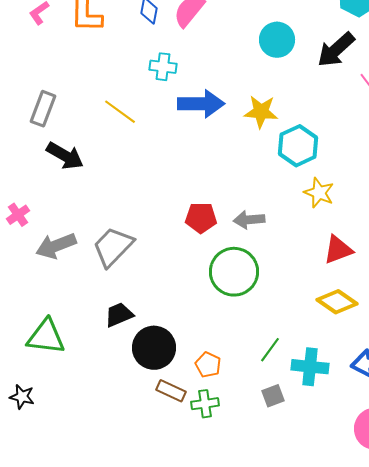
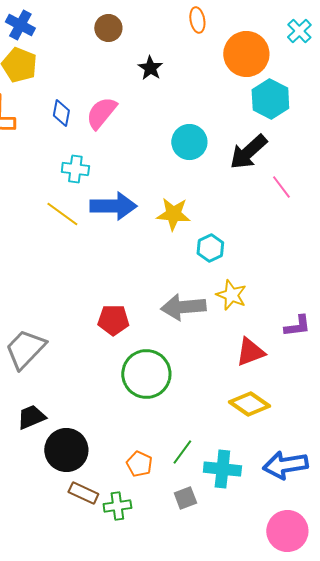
yellow line: (120, 112) -> (62, 214), moved
cyan hexagon: (298, 146) -> (210, 248), size x0.7
gray arrow: (249, 220) -> (183, 307), moved, size x1.4
orange pentagon: (208, 365) -> (139, 464), moved

